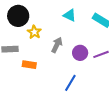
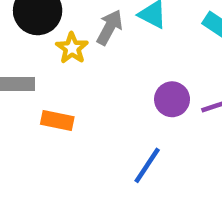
gray arrow: (57, 45) -> (109, 27), moved

